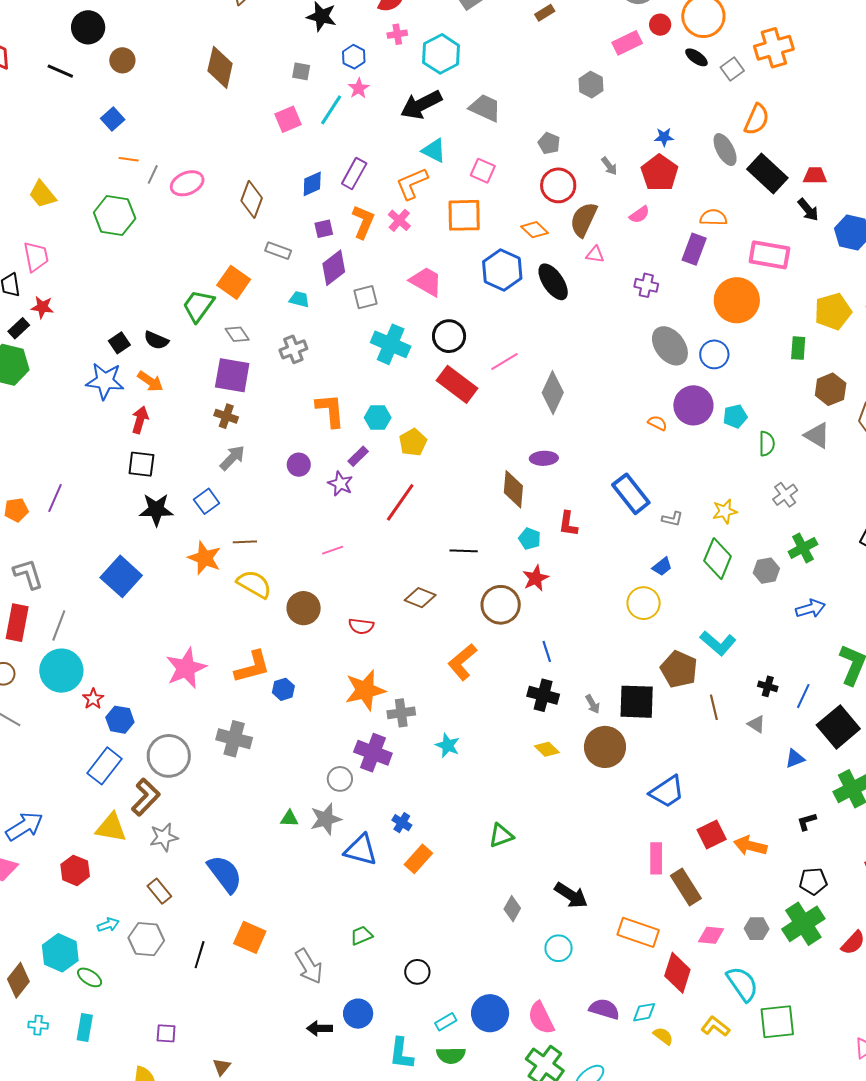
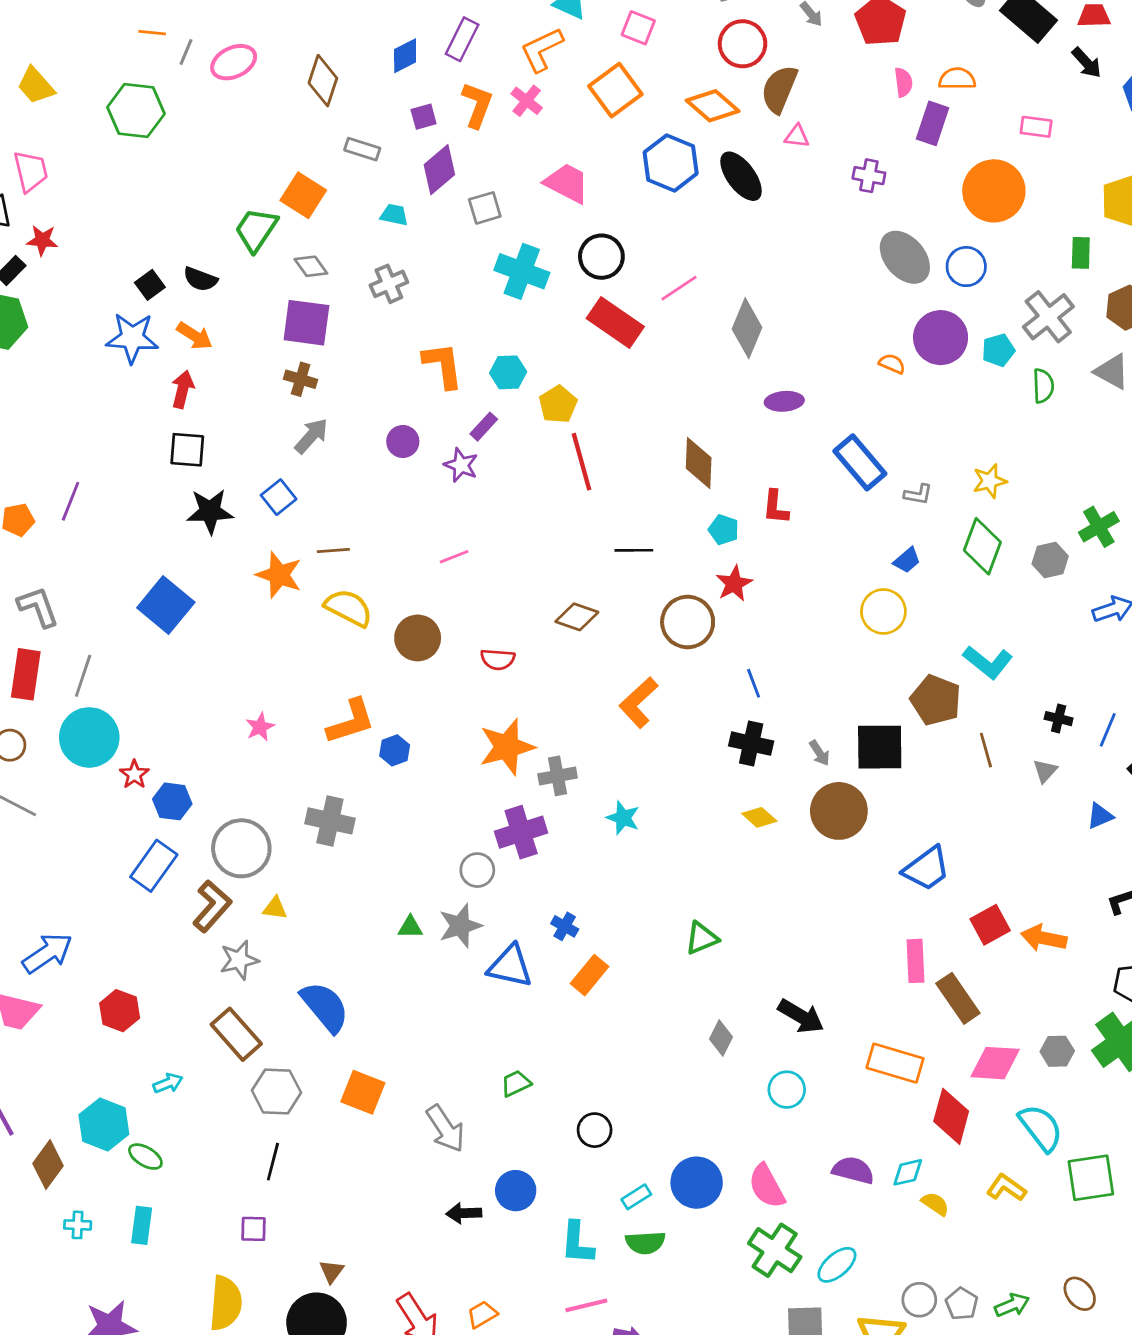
orange square: (464, 215) -> (615, 90), turned -33
pink semicircle: (639, 215) -> (903, 82), moved, turned -60
orange diamond: (535, 230) -> (713, 106), size x1.4
pink rectangle: (769, 255) -> (1036, 127), size x0.6
purple ellipse: (544, 458) -> (784, 401), moved
gray cross: (785, 495) -> (1048, 317), moved, size x1.5
red line: (400, 502) -> (581, 462), moved, turned -48
pink star: (186, 668) -> (260, 727), size x0.5
gray triangle: (756, 724) -> (1045, 771), turned 42
purple cross: (373, 753) -> (521, 832), turned -36
yellow triangle: (111, 828) -> (275, 908), moved, size x0.6
brown rectangle: (159, 891) -> (236, 1034), size x1.5
pink diamond: (711, 935) -> (995, 1063), size x1.4
gray hexagon: (146, 939) -> (276, 1091), moved
black line: (200, 955) -> (273, 1162), moved

